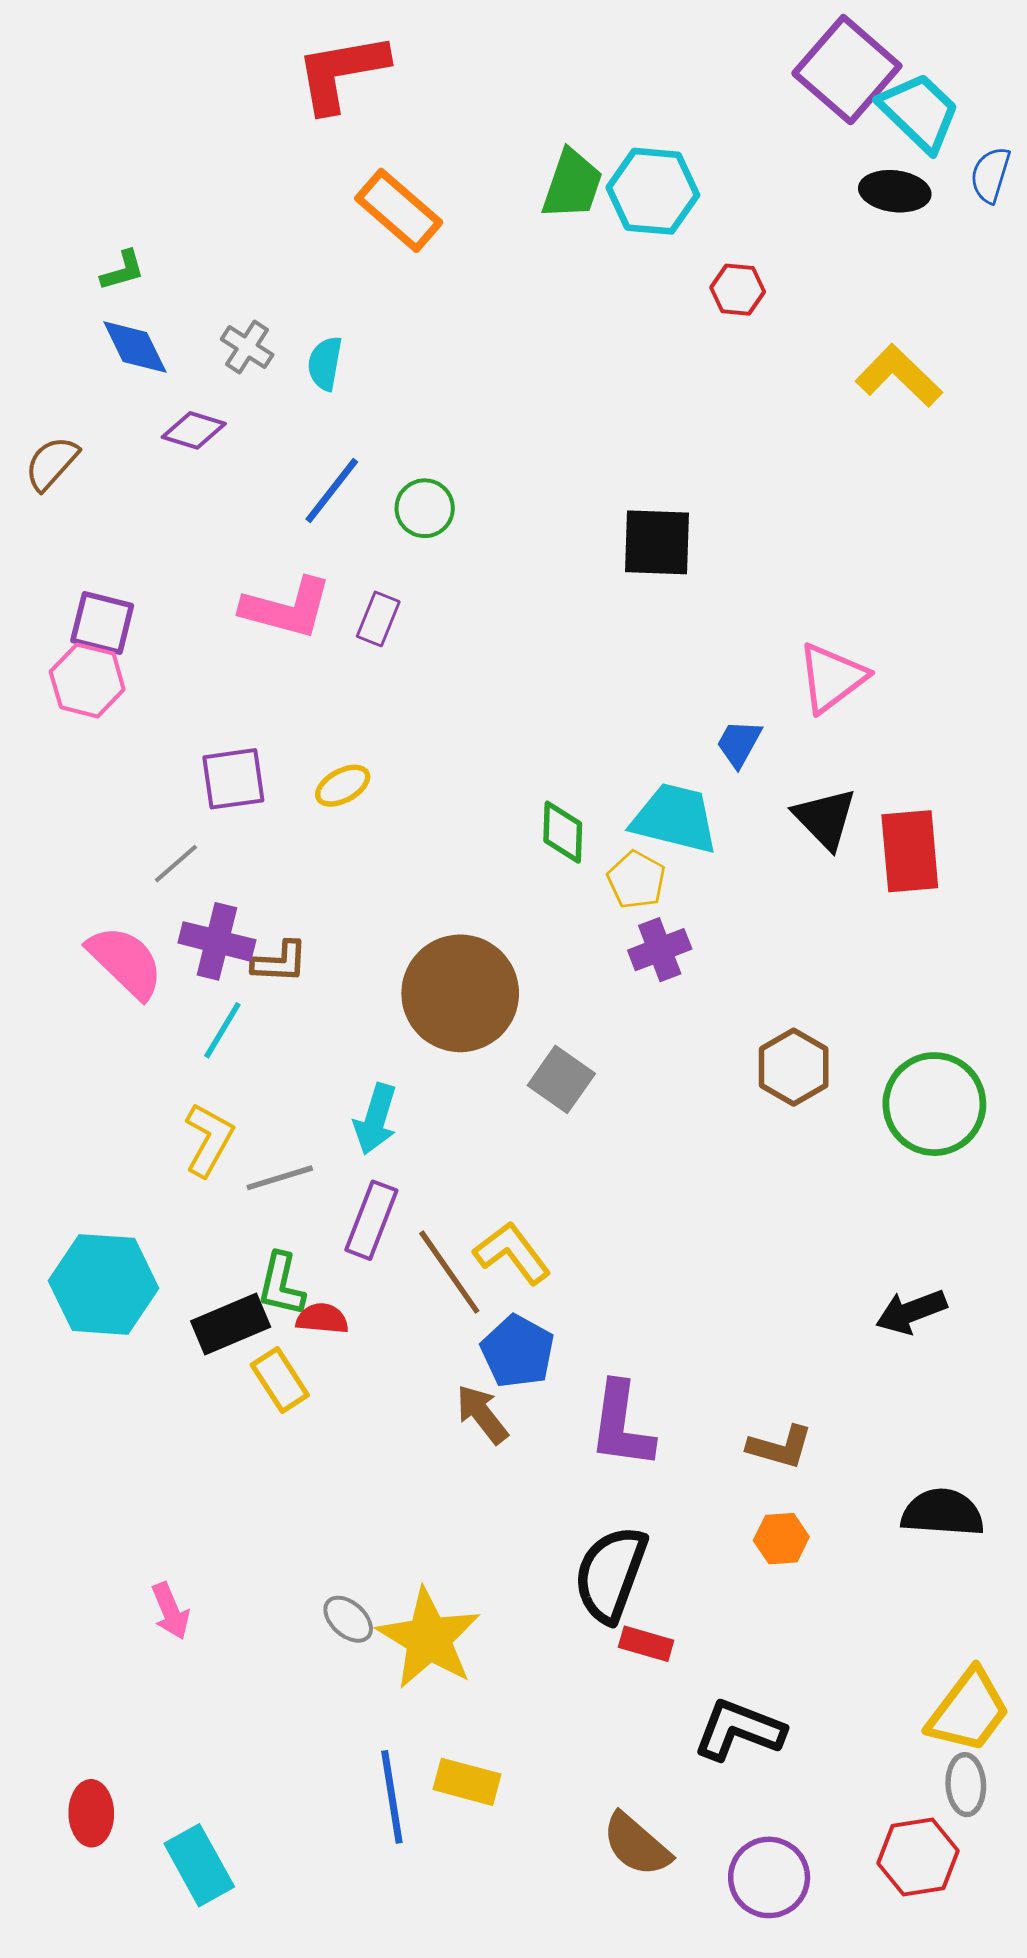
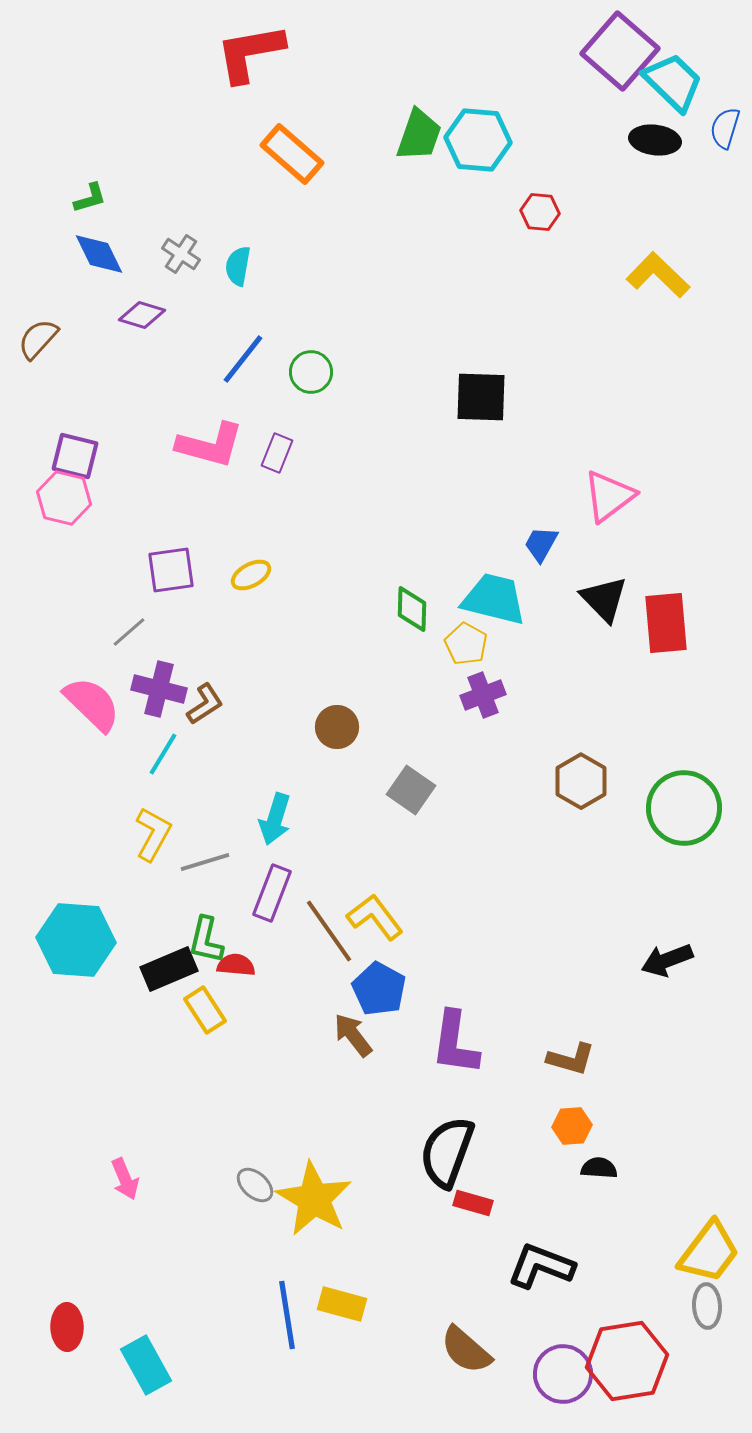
brown L-shape: (280, 962) -> (205, 704), turned -36
brown circle: (460, 993) -> (337, 727), size x0.5
black semicircle: (943, 1513) -> (599, 1168), moved, size x0.6
red hexagon: (918, 1857) -> (627, 1361), moved, size x1.4

